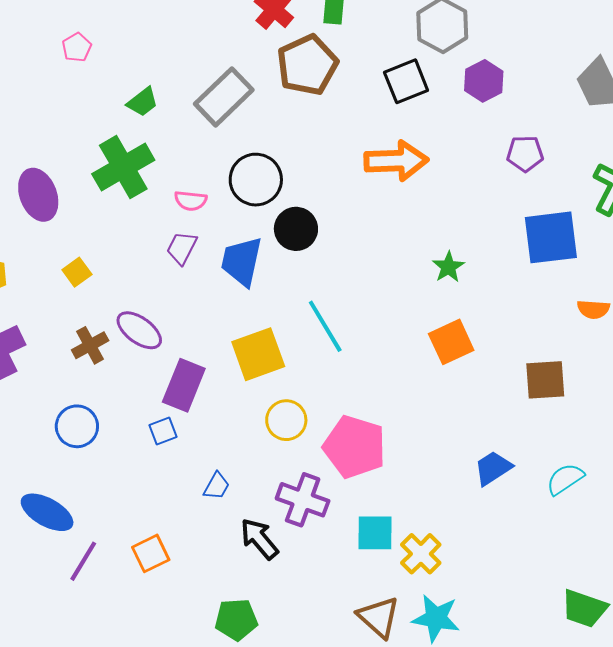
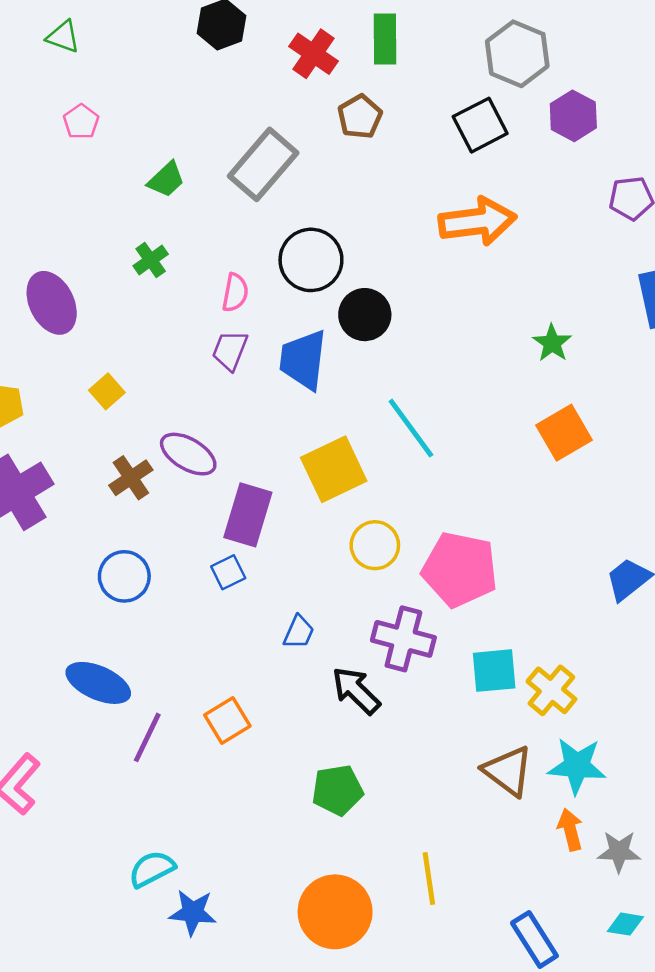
brown pentagon: (307, 65) -> (360, 117), size x0.6
green cross: (123, 167) -> (151, 260), size x0.5
pink semicircle: (191, 201) -> (235, 293), turned -80

